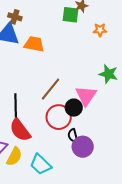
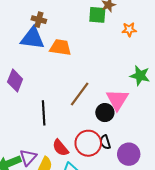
red circle: (59, 117) -> (88, 143), moved
red semicircle: (20, 130) -> (60, 148), moved, size x0.7
purple circle: (83, 147) -> (129, 154), moved

